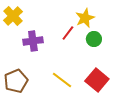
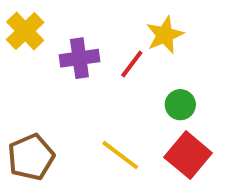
green circle: (94, 39) -> (180, 105), moved
purple cross: (33, 41) -> (79, 58), moved

